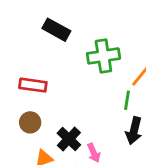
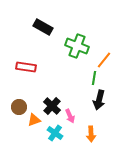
green cross: (103, 56) -> (77, 46), turned 30
brown circle: (30, 122) -> (19, 107), moved

